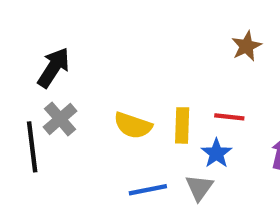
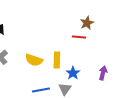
red line: (229, 117) -> (79, 37), moved

